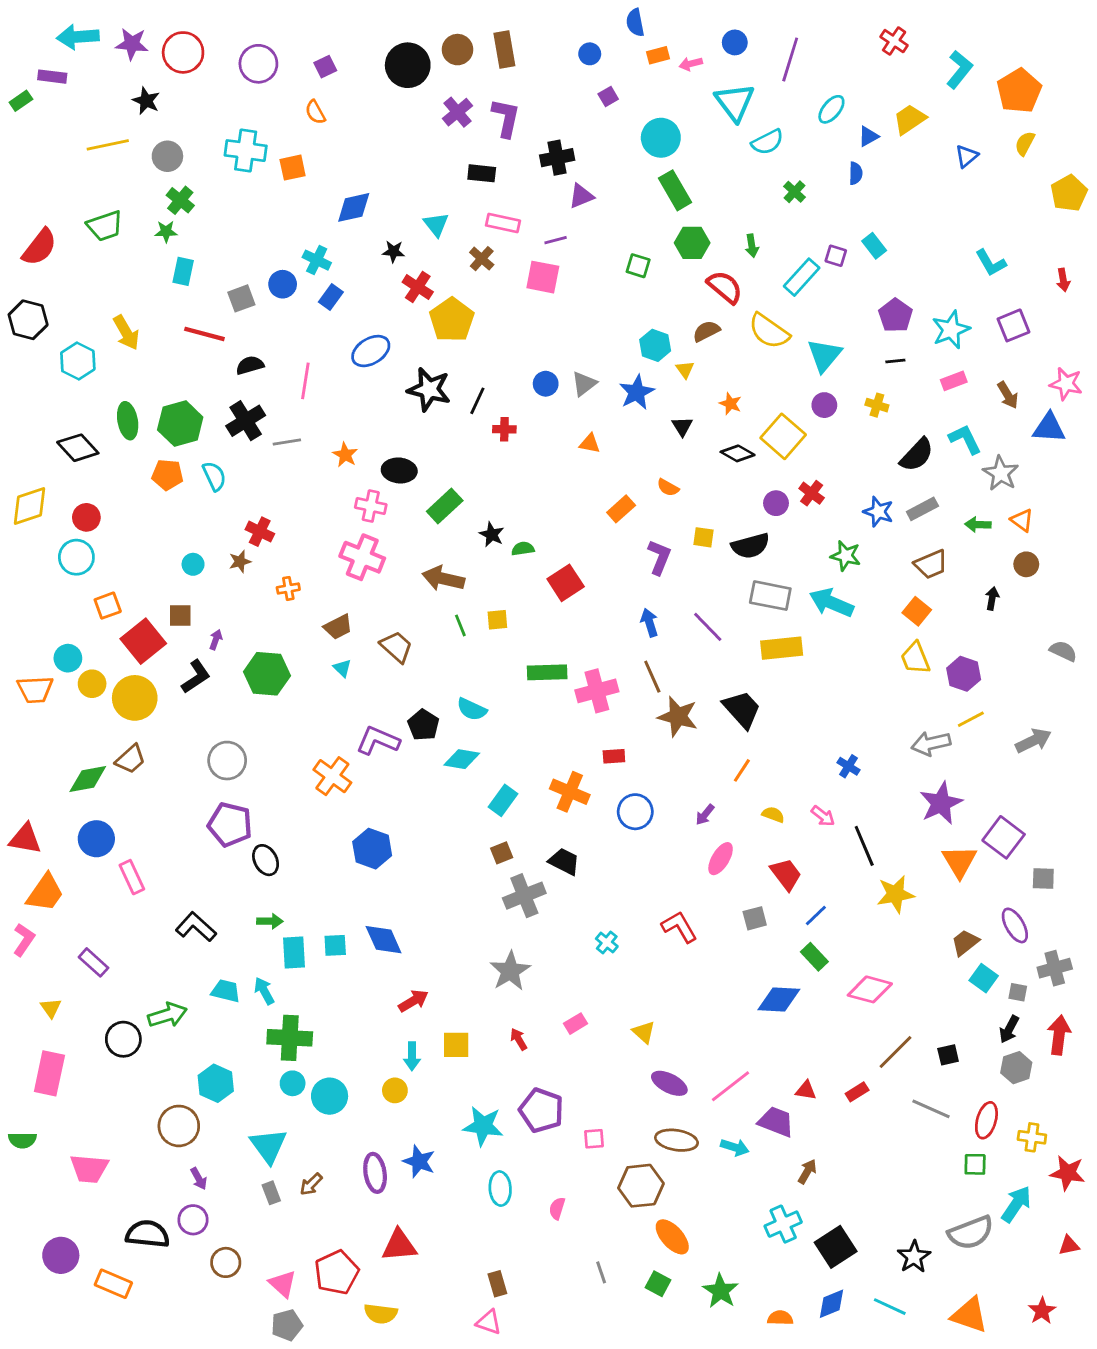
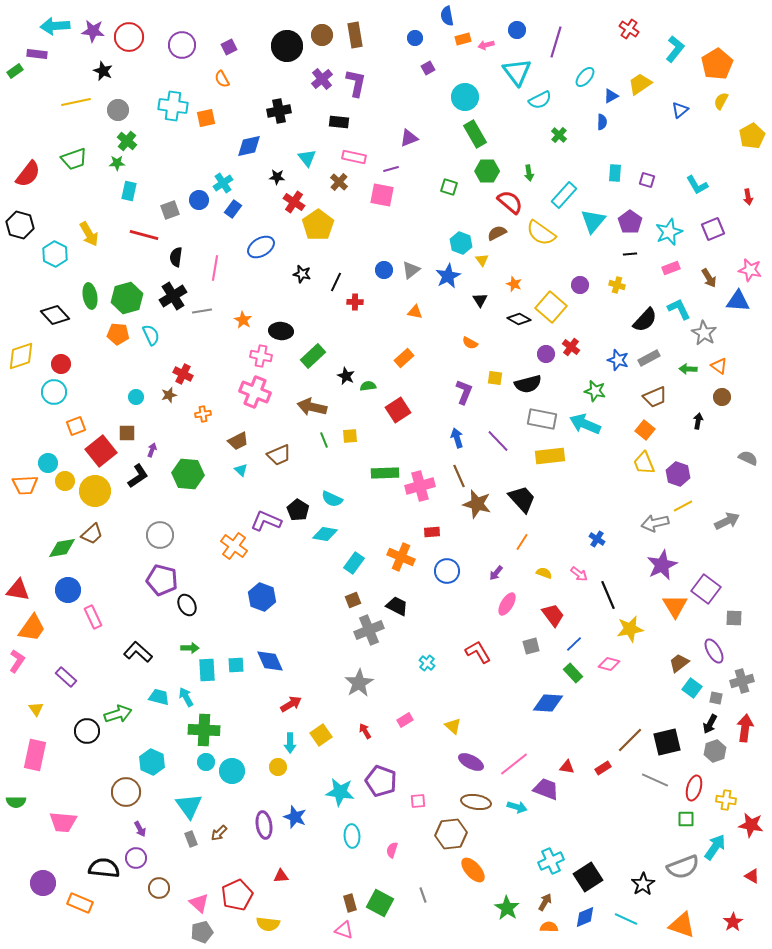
black cross: (557, 158) -> (279, 111), moved
cyan rectangle: (874, 246) -> (615, 173), turned 42
purple square: (836, 256) -> (647, 180), moved
cyan cross: (317, 260) -> (223, 183), turned 30
cyan triangle: (824, 355) -> (593, 221), moved
black semicircle: (250, 365) -> (176, 257), turned -66
black star: (429, 389) -> (302, 274), size x0.6
orange rectangle: (621, 509) -> (404, 358), moved
brown trapezoid: (396, 647) -> (279, 455), turned 115
pink diamond: (870, 989) -> (609, 664), moved, size x0.7
yellow square: (456, 1045) -> (321, 735), turned -35
black square: (948, 1055) -> (667, 742), size x1.8
brown arrow: (807, 1171) -> (545, 902), moved
red triangle: (399, 1245) -> (281, 876), size x0.6
red triangle: (1069, 1245) -> (752, 876), turned 42
green square: (658, 1284) -> (380, 903), moved, size x1.5

